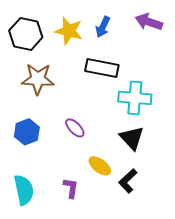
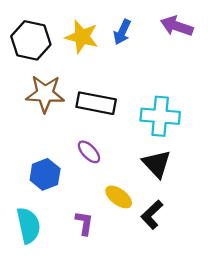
black rectangle: (102, 68) -> (96, 103), moved
blue hexagon: (27, 132) -> (45, 174), moved

